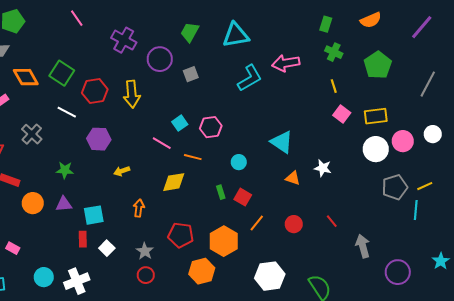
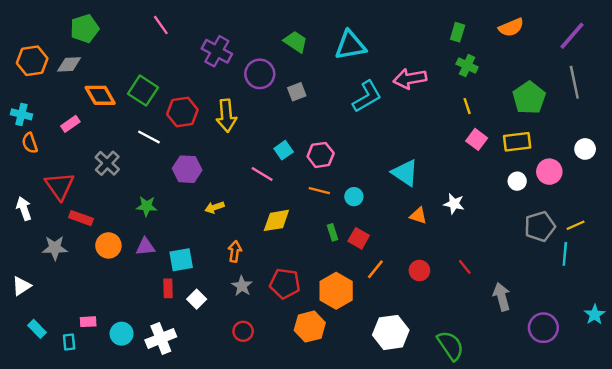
green trapezoid: (190, 32) -> (296, 42), turned 95
green pentagon: (378, 65) -> (529, 98), moved
gray line: (428, 84) -> (574, 82), moved, turned -40
white circle: (433, 134) -> (585, 149), moved
white circle: (376, 149) -> (517, 181), size x0.6
orange line: (193, 157) -> (319, 191), moved
pink rectangle: (13, 248) -> (88, 322), moved, turned -32
gray star: (145, 251) -> (242, 286), moved

